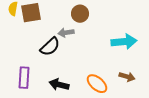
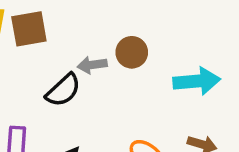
brown circle: (80, 14) -> (132, 52), moved

